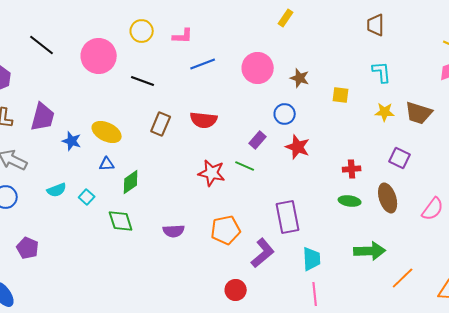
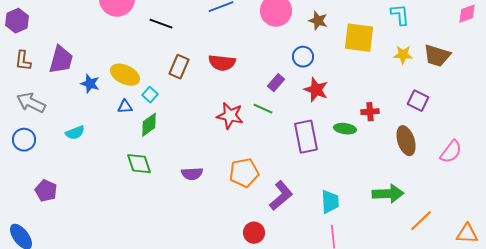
yellow square: (341, 95) -> (359, 38), size x1.8
cyan square: (87, 197) -> (150, 95), moved
green ellipse: (350, 201) -> (345, 129), moved
purple rectangle: (288, 217) -> (306, 137), moved

